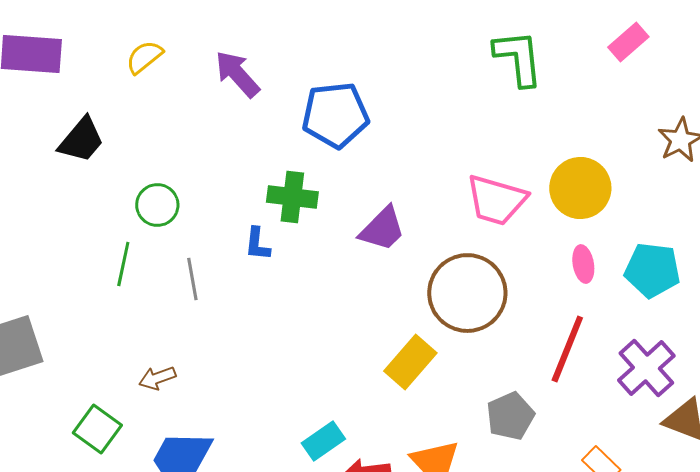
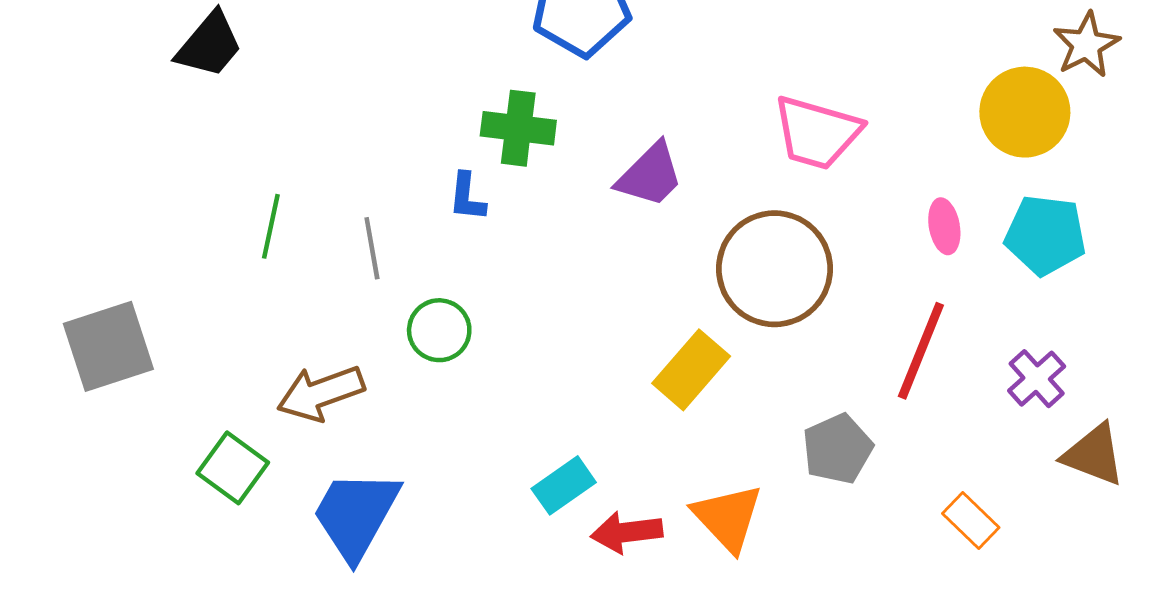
yellow circle: (580, 188) -> (1025, 112), moved
green circle: (157, 205) -> (439, 330), moved
purple cross: (646, 368) -> (1037, 379), size x0.7
brown arrow: (157, 378) -> (321, 393), size x1.6

